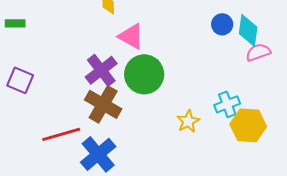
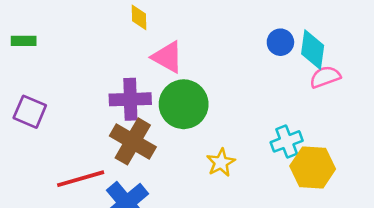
purple cross: (101, 70) -> (130, 99), turned 36
yellow star: (188, 121) -> (221, 163), moved

